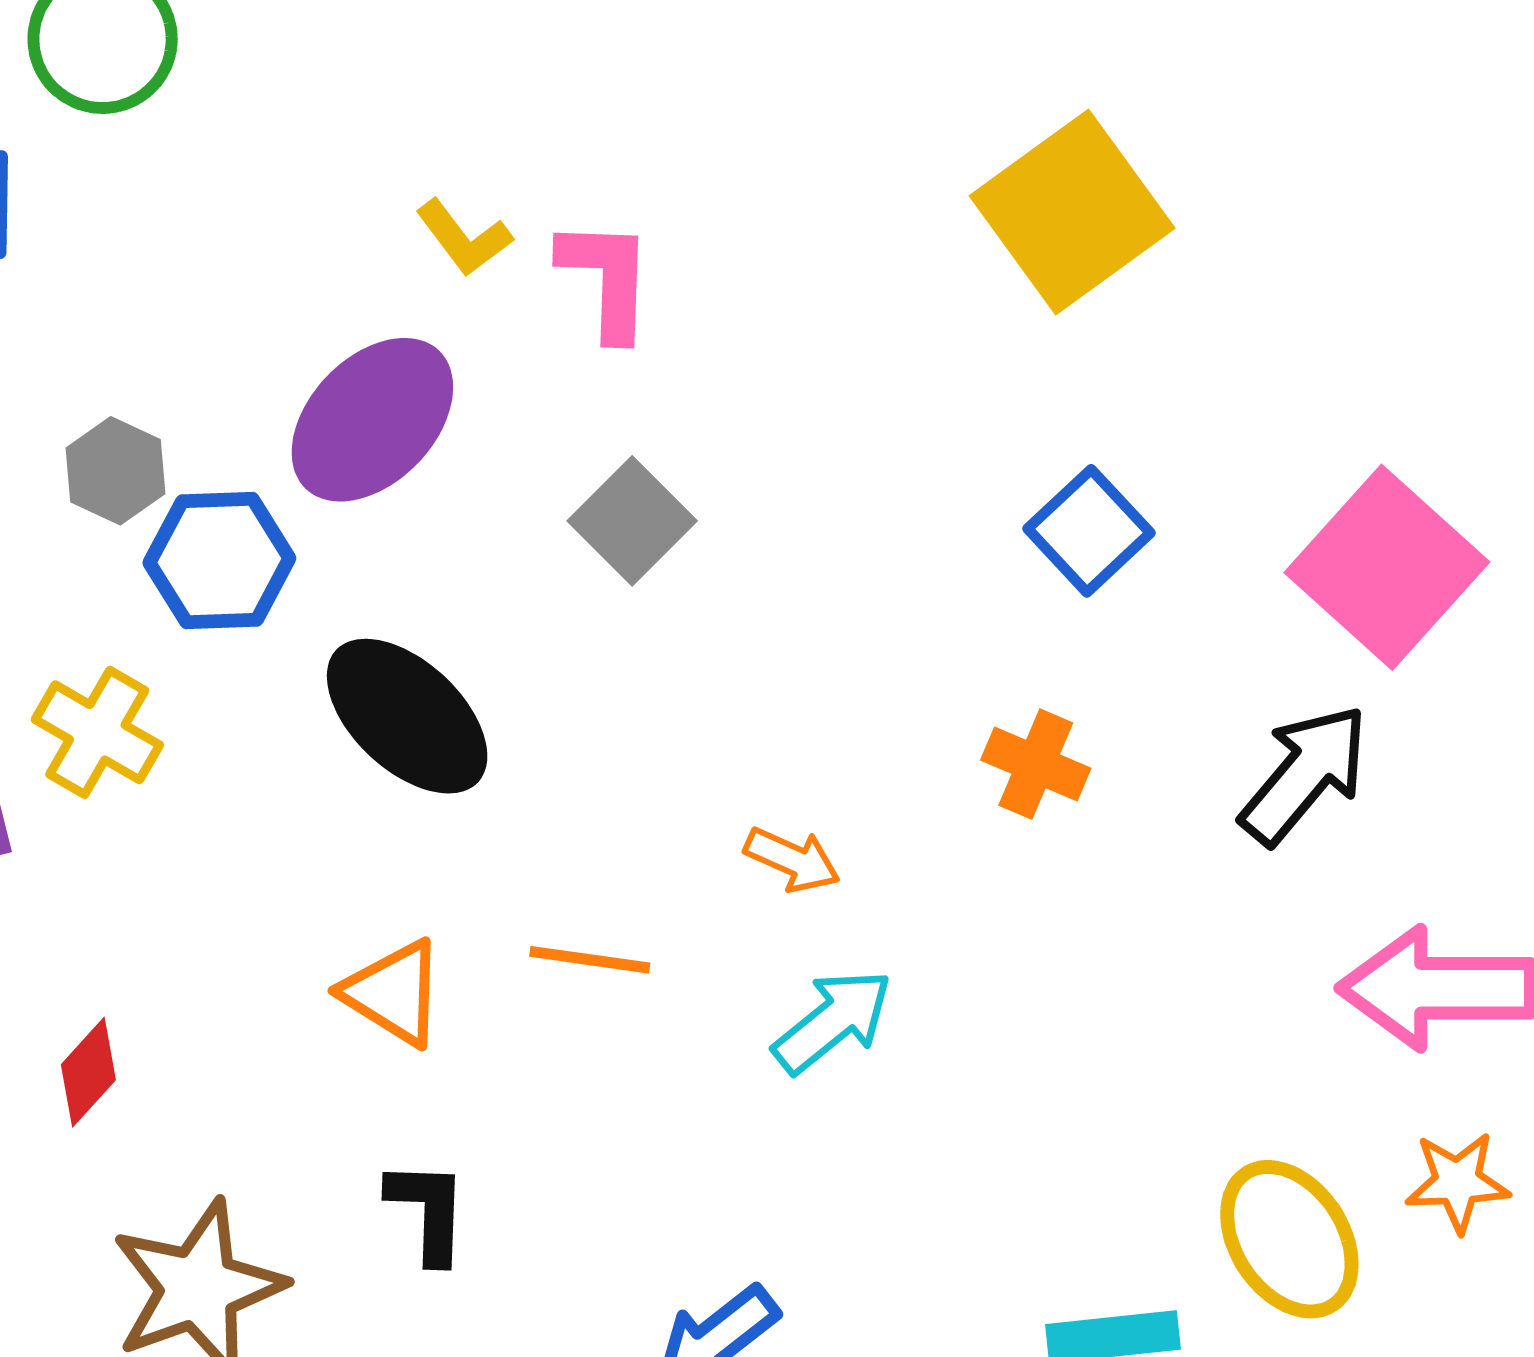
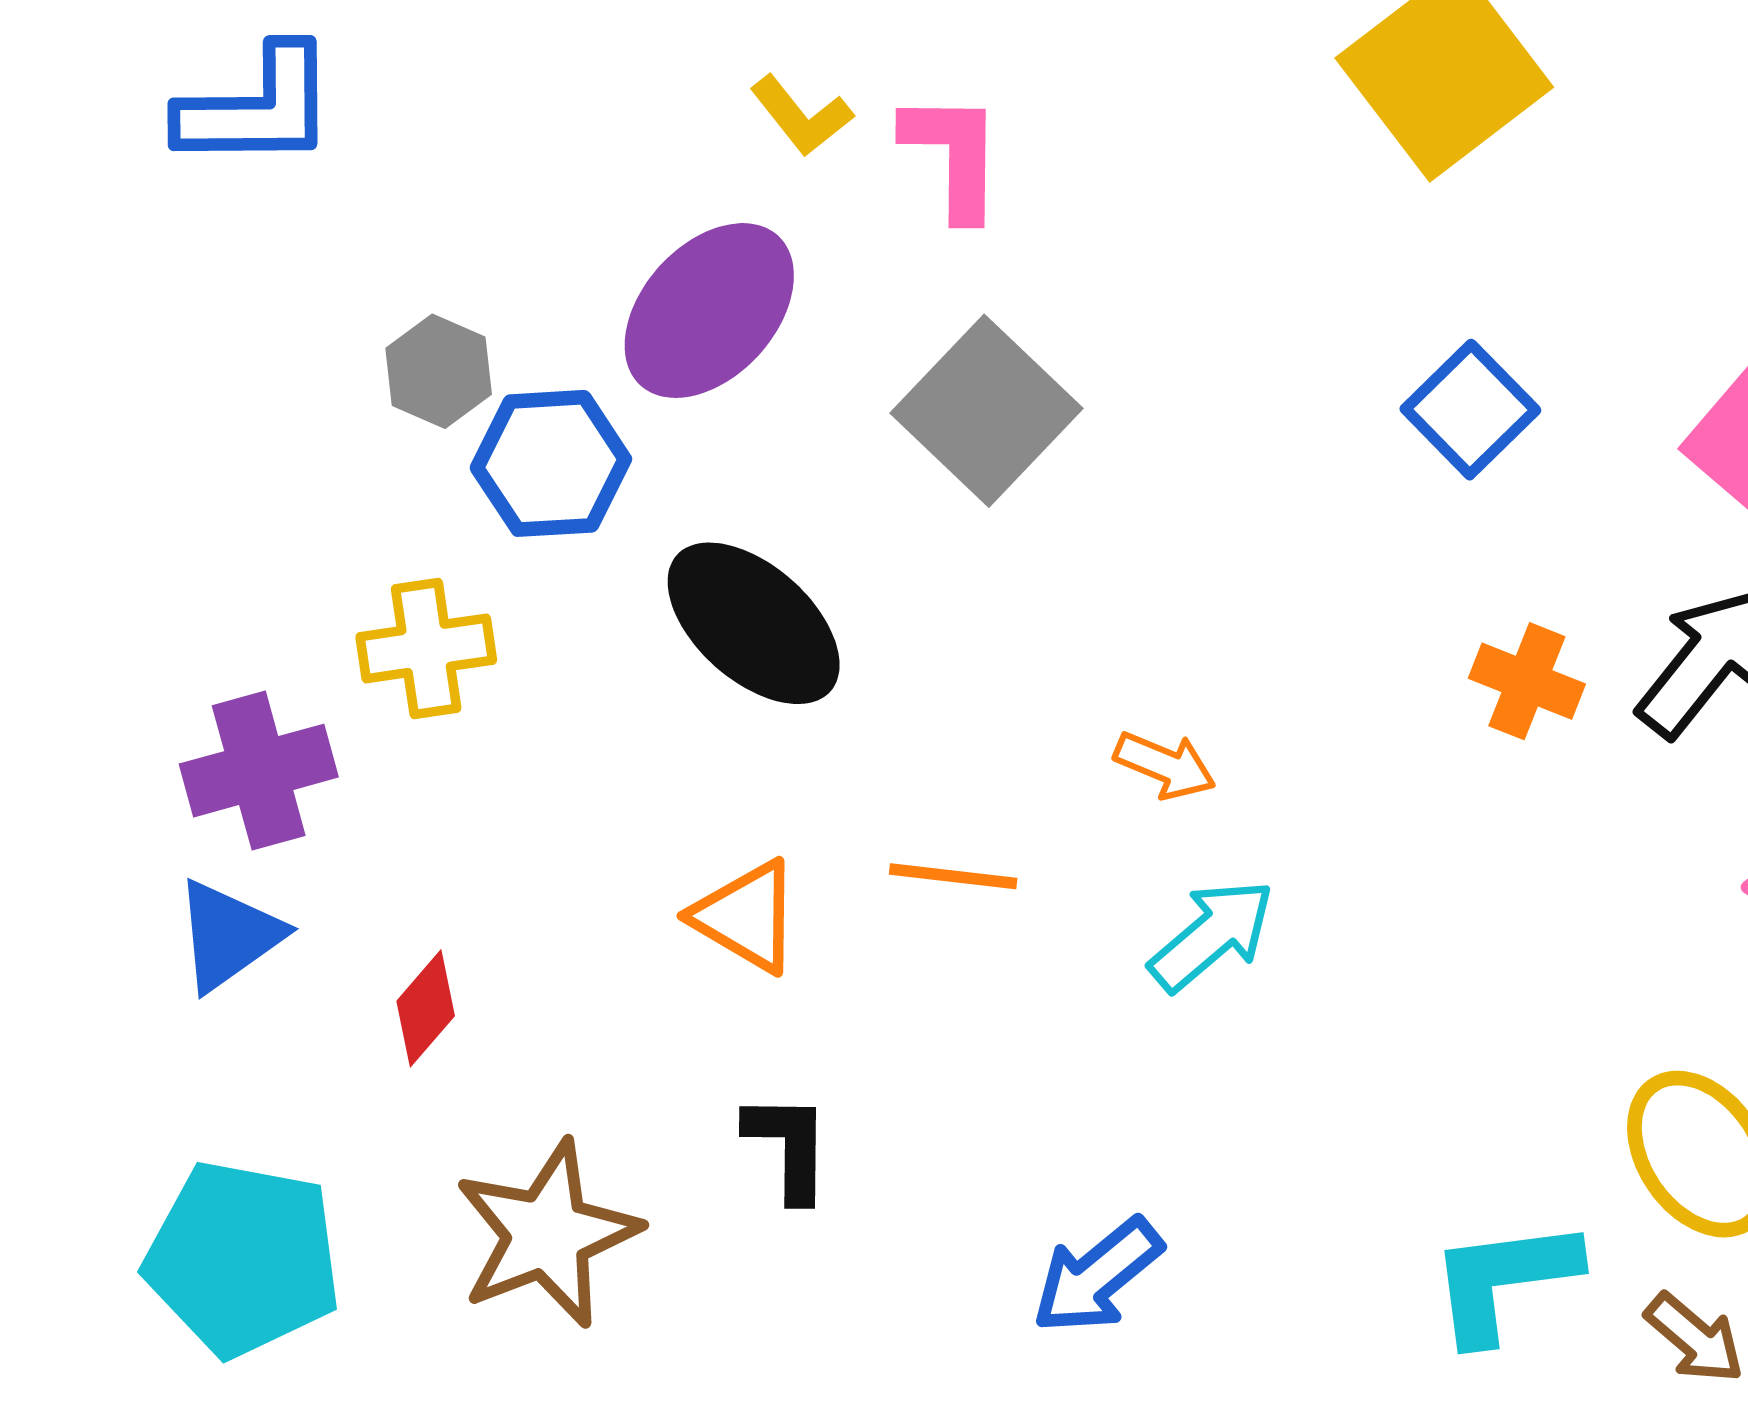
gray square: (632, 521) -> (987, 411), size x1.4
yellow cross: (97, 732) -> (426, 648), turned -37
orange cross: (1036, 764) -> (1527, 681), moved

